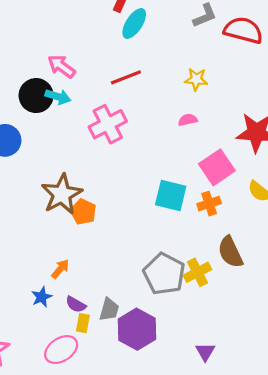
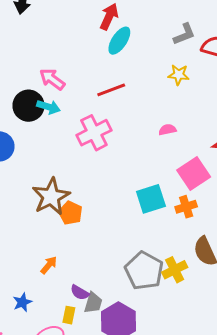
yellow star: (196, 79) -> (179, 75), moved
cyan square: (171, 195) -> (151, 199), turned -32
blue star: (42, 297) -> (22, 302), moved
purple semicircle: (76, 304) -> (80, 292), moved

